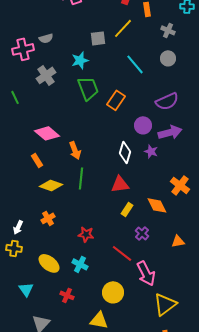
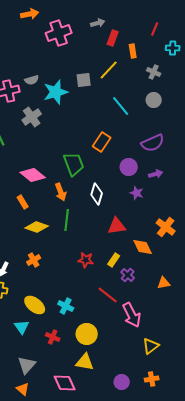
cyan star: (80, 60) -> (56, 92), moved, size x1.4
green trapezoid: (88, 88) -> (74, 164), moved
purple arrow: (170, 132) -> (156, 174), size x0.6
white diamond: (125, 152) -> (97, 194), moved
red triangle: (120, 184) -> (117, 226), moved
yellow rectangle: (127, 209) -> (114, 260), moved
red star: (86, 234) -> (86, 260), moved
cyan triangle: (26, 289) -> (22, 327), moved
yellow circle: (113, 292) -> (87, 334), moved
yellow triangle: (165, 304) -> (151, 346), size x0.7

